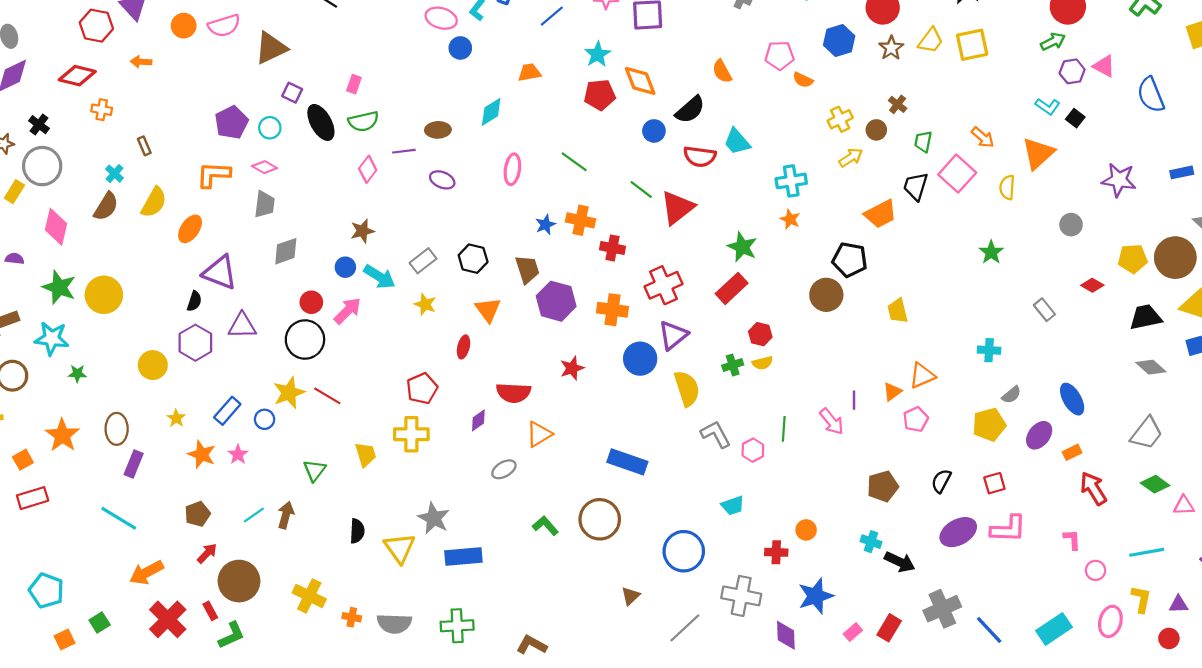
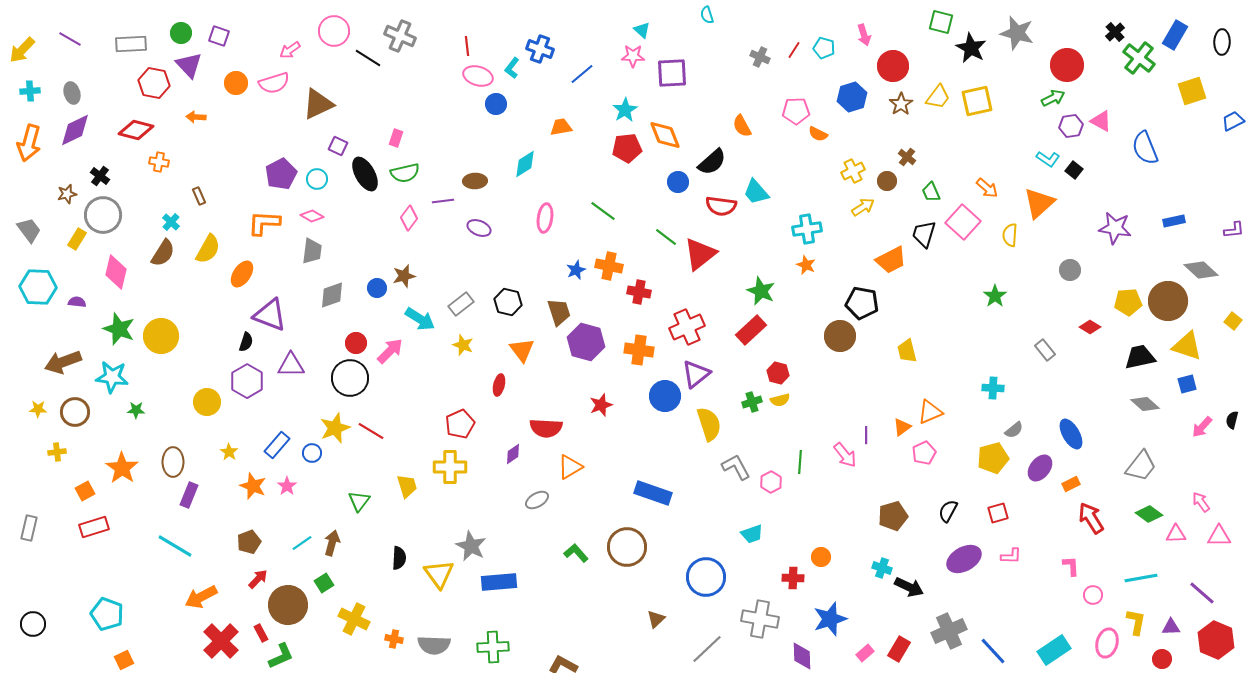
green trapezoid: (923, 142) -> (931, 192), turned -35
blue circle: (345, 267) -> (377, 288), moved
pink L-shape: (1008, 529) -> (1011, 556), size x0.6
green square: (100, 623) -> (324, 583), moved

